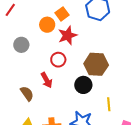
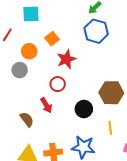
orange square: (62, 14) -> (52, 39), moved
orange circle: (47, 25) -> (29, 51), moved
brown hexagon: (96, 64) -> (111, 93), moved

